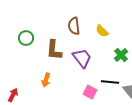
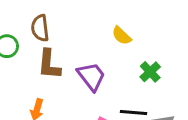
brown semicircle: (74, 26) -> (40, 28), moved

